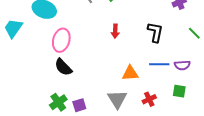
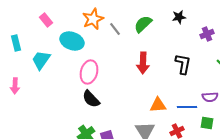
red arrow: (115, 31) -> (143, 63), size x1.5
blue line: (159, 64) -> (187, 107), moved

